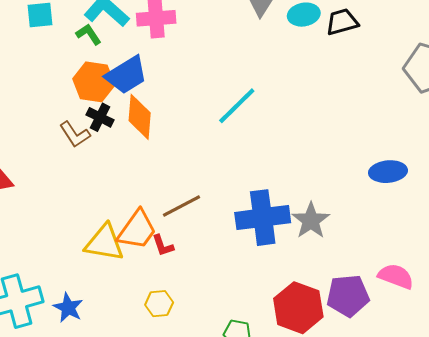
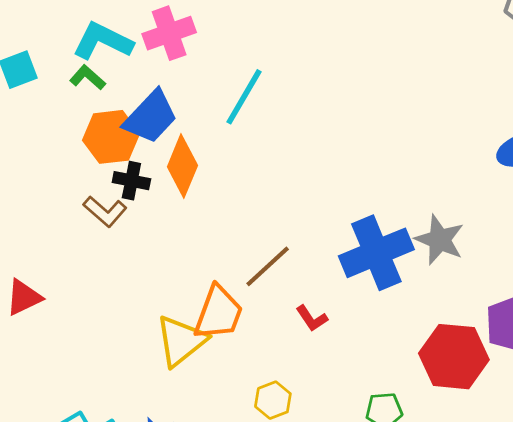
cyan line: (237, 106) -> (244, 97), moved
orange diamond: (140, 117) -> (182, 166), turned 33
yellow triangle: (104, 243) -> (181, 341), turned -33
red L-shape: (163, 245) -> (312, 318), moved

